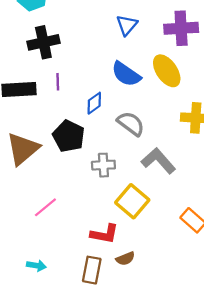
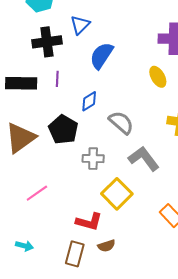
blue triangle: (127, 25) -> (80, 25), moved
yellow ellipse: (167, 71) -> (158, 77), size x0.7
blue semicircle: (126, 74) -> (101, 56), moved, turned 84

